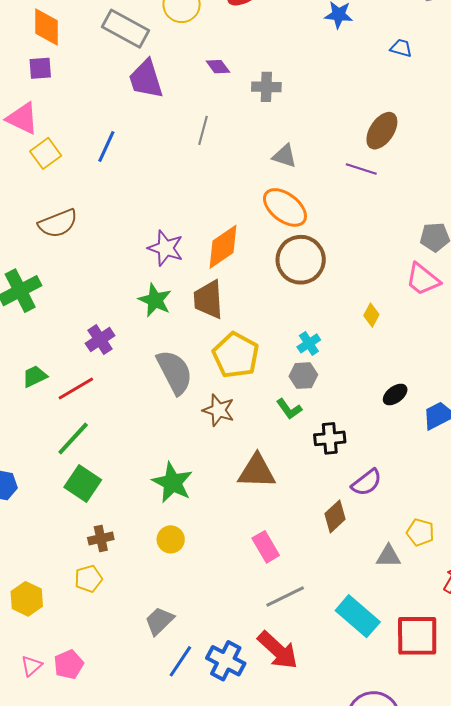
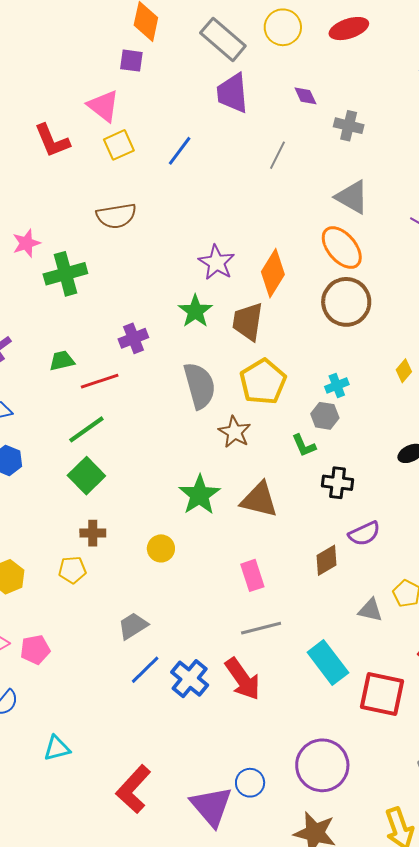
gray triangle: (285, 156) -> (352, 197), size x1.4
orange diamond: (223, 247) -> (273, 273), turned -36
green star: (172, 483) -> (199, 495), moved

